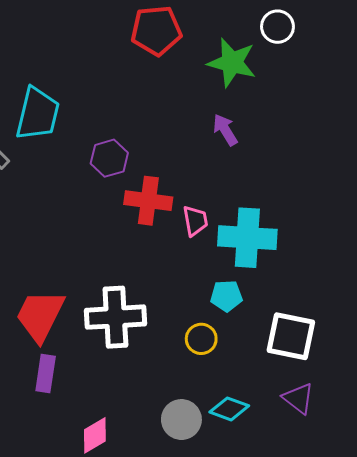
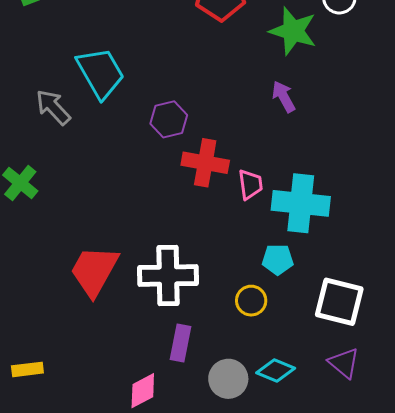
cyan trapezoid: (38, 114) -> (100, 73), turned -46
purple rectangle: (46, 374) -> (181, 343), moved

